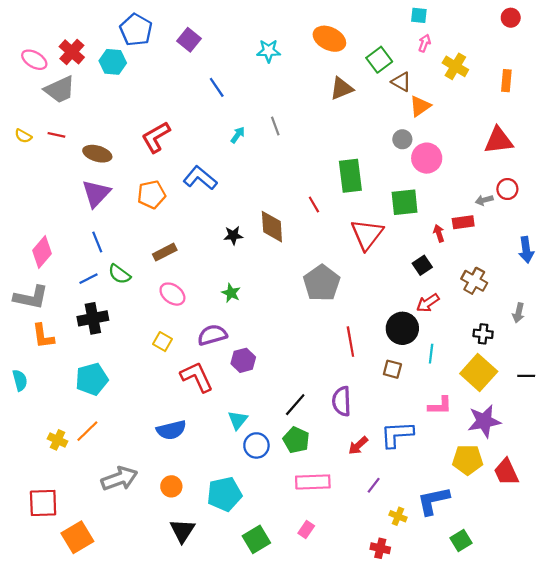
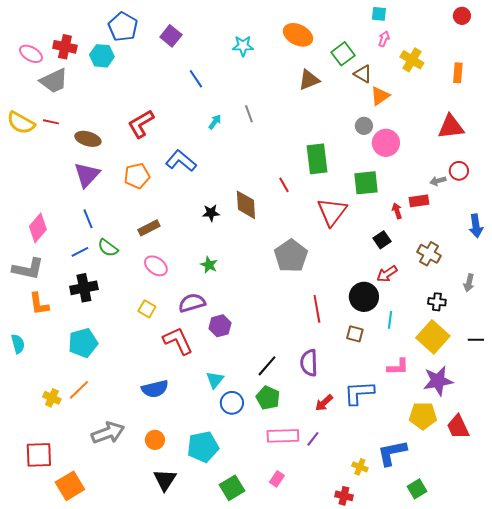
red cross: (72, 52) -> (65, 47), turned -30
yellow semicircle: (23, 136) -> (21, 123), size x1.8
purple line: (374, 485) -> (313, 439), moved

